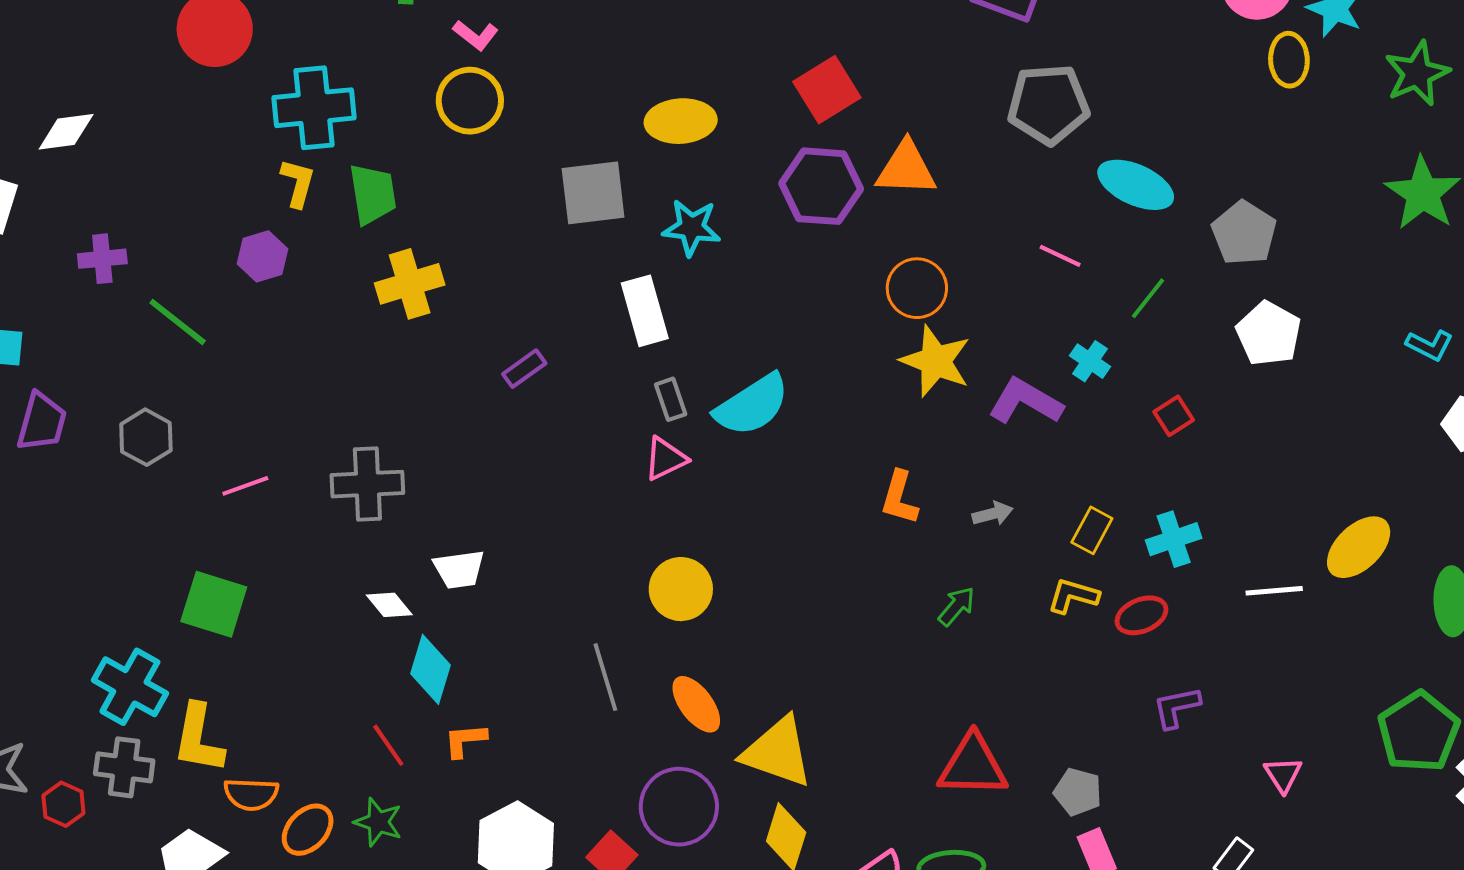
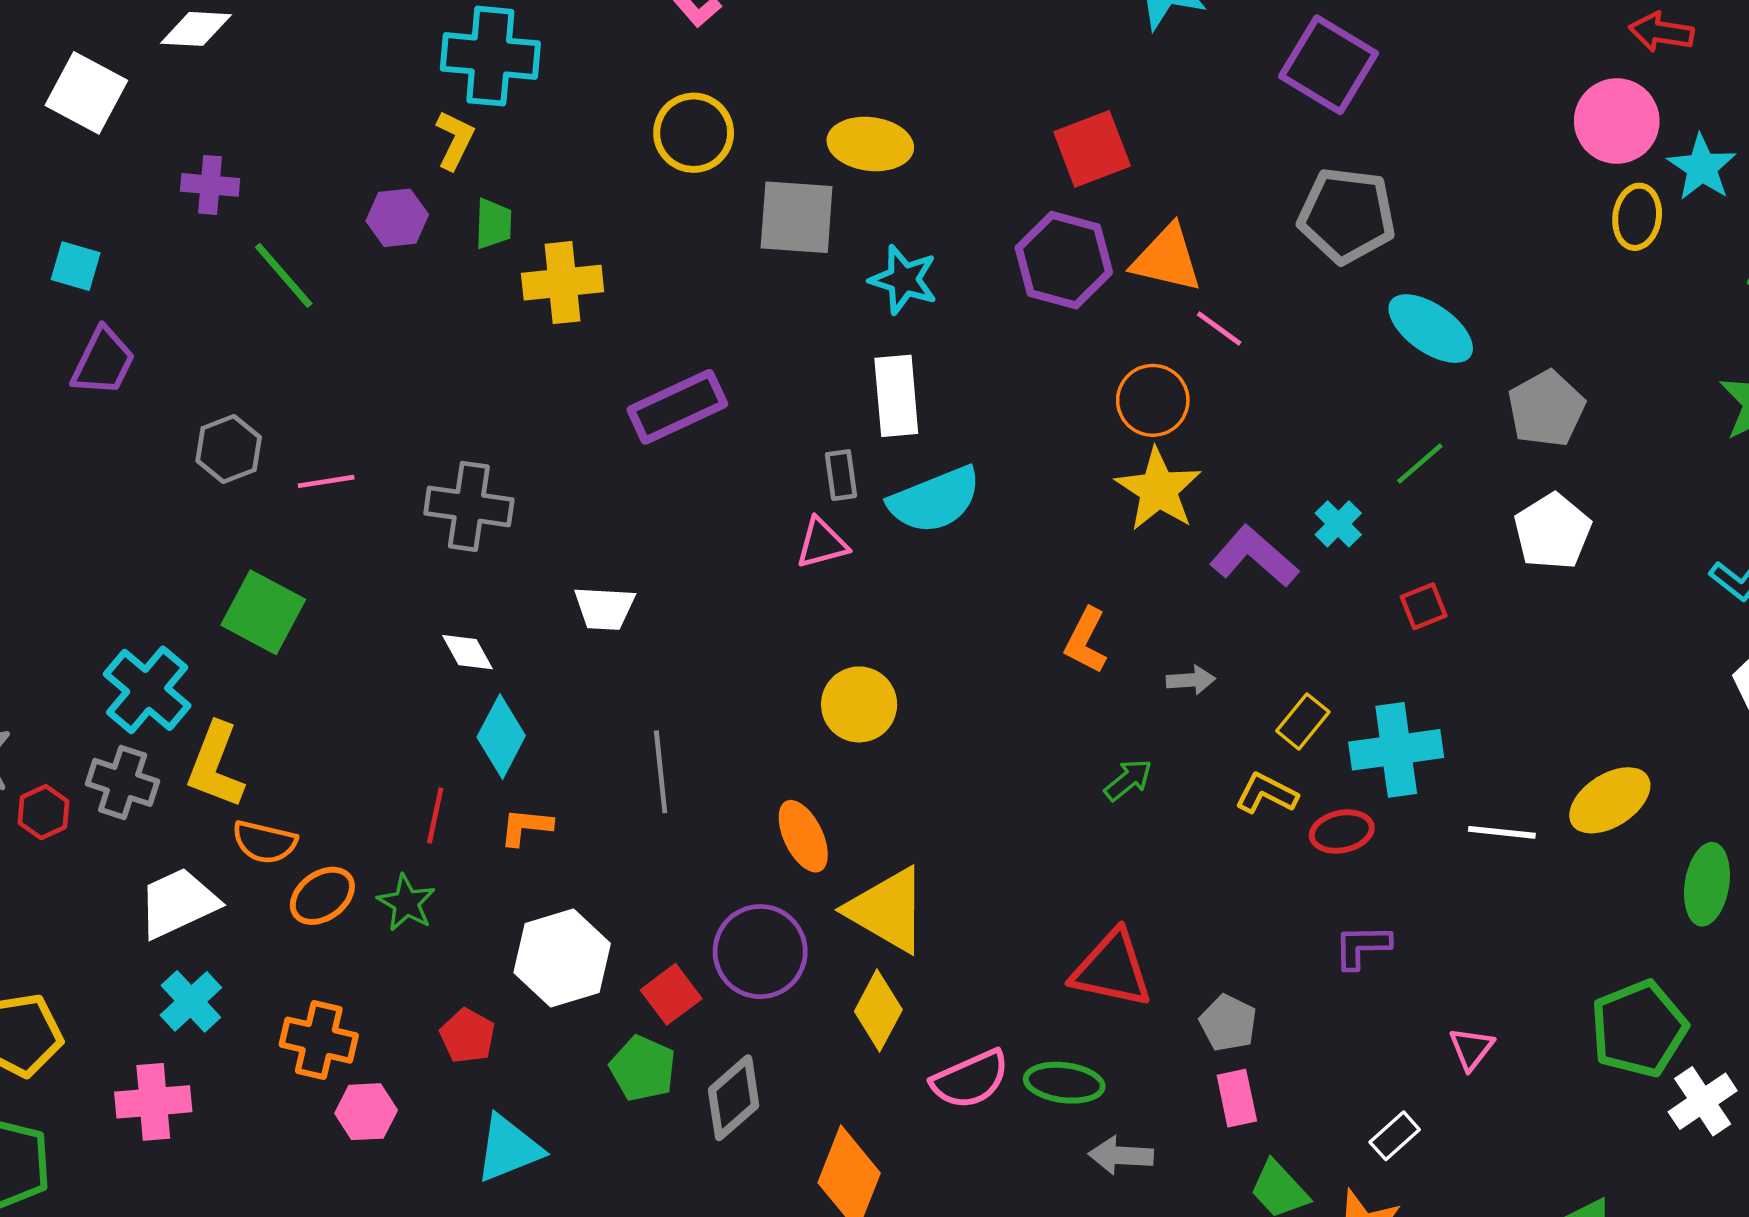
yellow circle: (470, 101) -> (694, 133), moved
yellow ellipse: (681, 121) -> (870, 144), moved
green trapezoid: (373, 194) -> (493, 224), moved, size x0.7
pink line: (1060, 256) -> (1219, 329), moved
white rectangle: (645, 311) -> (896, 396), moved
purple rectangle: (524, 369) -> (677, 407), size x1.8
gray hexagon: (146, 437) -> (229, 449), moved
cyan cross: (1174, 539) -> (1396, 750), size x1.4
white trapezoid: (459, 569) -> (604, 608), moved
yellow circle: (681, 589) -> (859, 704), moved
gray line: (605, 677) -> (661, 772), moved
red line: (388, 745) -> (435, 815), turned 36

